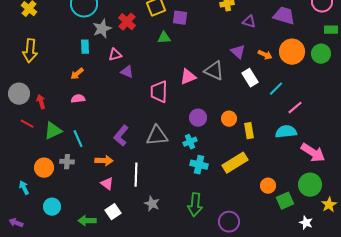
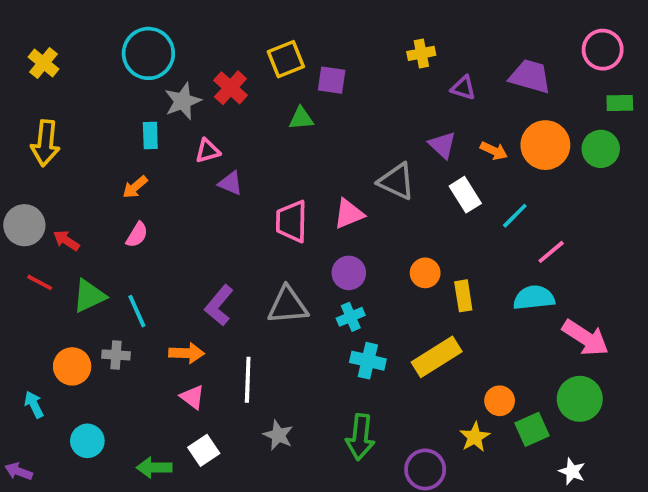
pink triangle: (188, 77) -> (349, 214), moved
pink semicircle: (78, 99) -> (137, 235), turned 128
red arrow: (41, 102) -> (66, 240), turned -40
purple circle: (198, 118) -> (349, 273), moved
yellow star: (329, 205) -> (475, 437), moved

